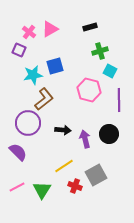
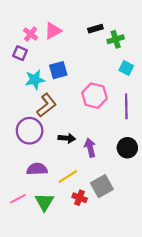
green cross: (100, 51) -> (116, 39), moved
cyan square: (110, 71) -> (126, 68), moved
black circle: (109, 134) -> (127, 148), moved
purple semicircle: (18, 152) -> (37, 169), moved, turned -48

